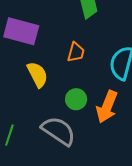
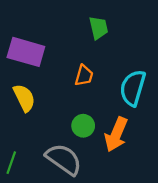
yellow semicircle: (37, 75) -> (24, 98), moved

